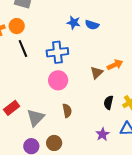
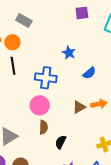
blue semicircle: (92, 25) -> (89, 73), moved, turned -72
black semicircle: (108, 103) -> (61, 142), moved
brown semicircle: (67, 111) -> (43, 127), moved

